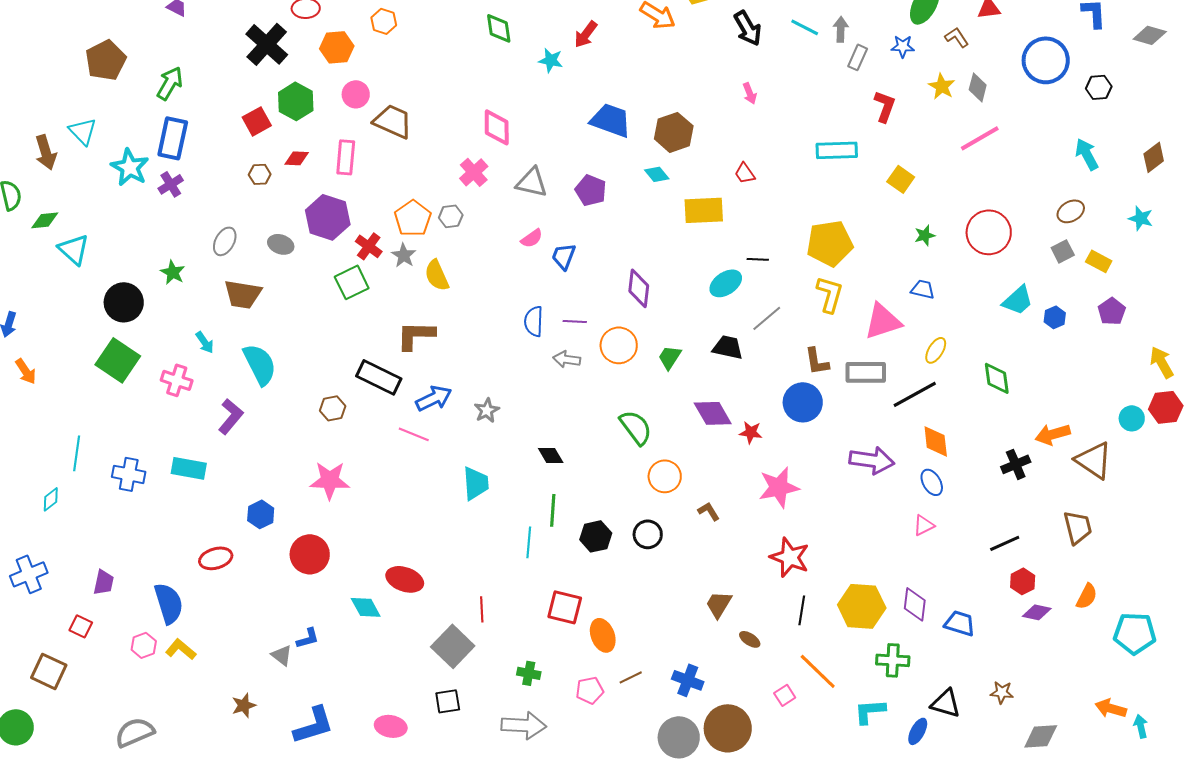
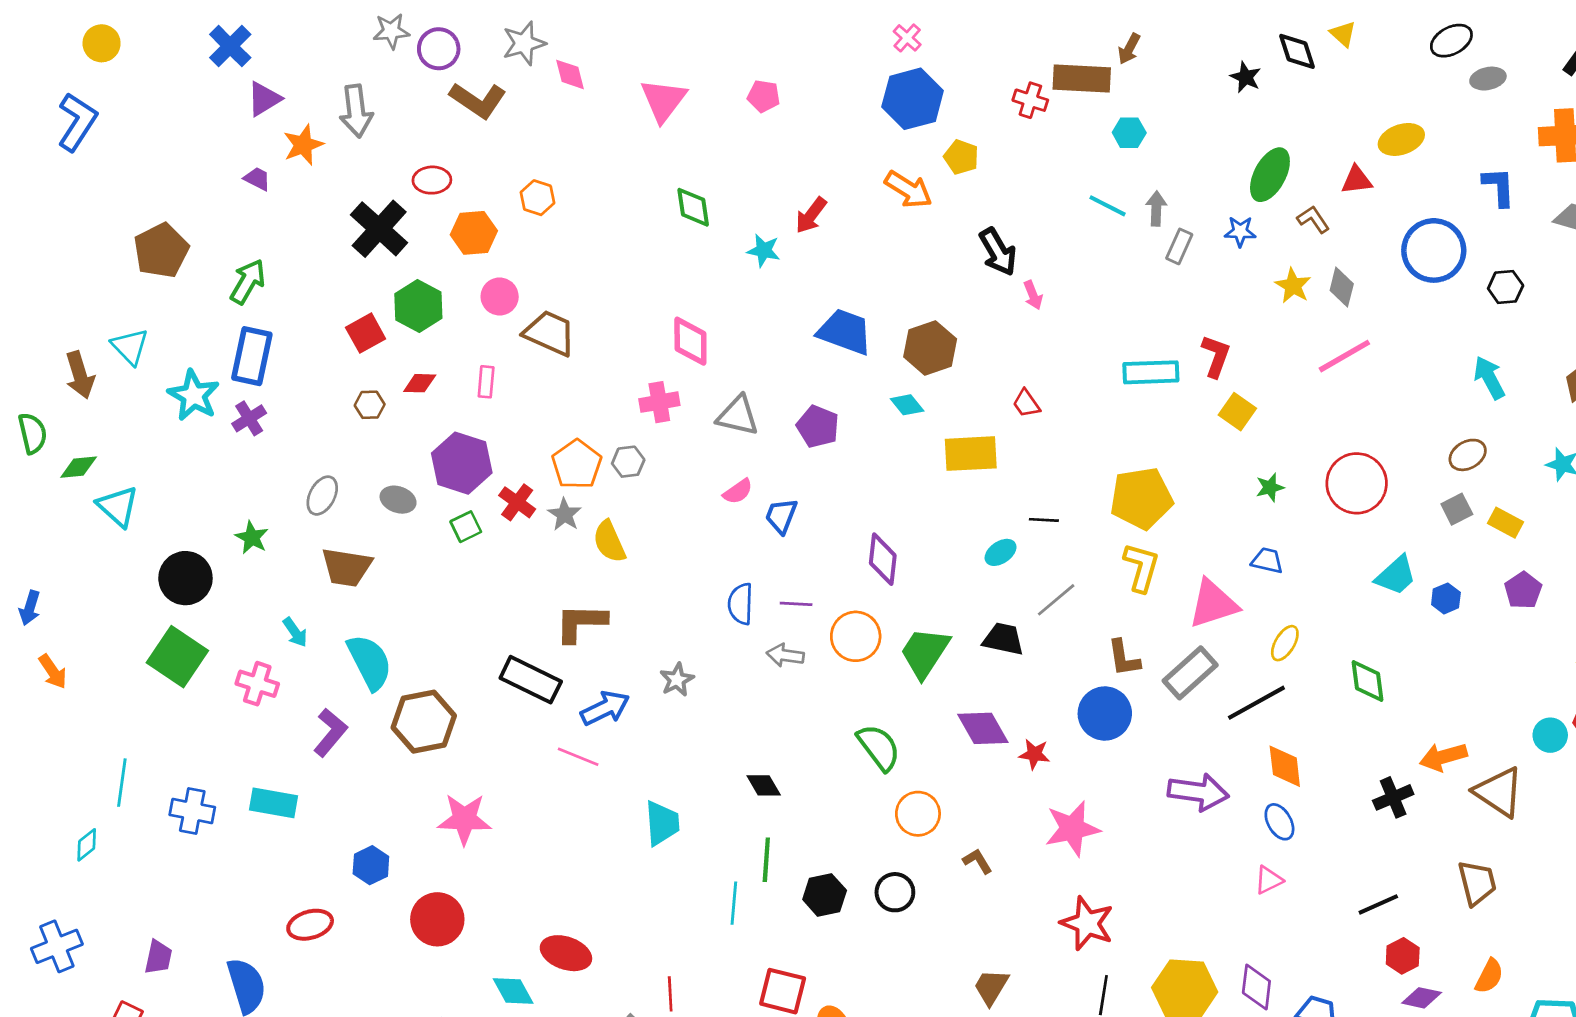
black arrow: (748, 28) -> (998, 252), moved
red L-shape: (885, 106) -> (1216, 356), moved
pink rectangle: (346, 157) -> (486, 382), size x0.7
pink cross: (474, 172) -> (659, 402), turned 32
green square: (352, 282) -> (466, 527), moved, size x0.7
cyan ellipse: (726, 283) -> (1001, 552), size x0.7
green trapezoid: (670, 357) -> (925, 653), size x1.6
gray rectangle: (866, 372) -> (1190, 673), turned -42
brown hexagon: (333, 408) -> (424, 722), moved, size x1.8
gray star: (487, 410) -> (677, 680), moved

